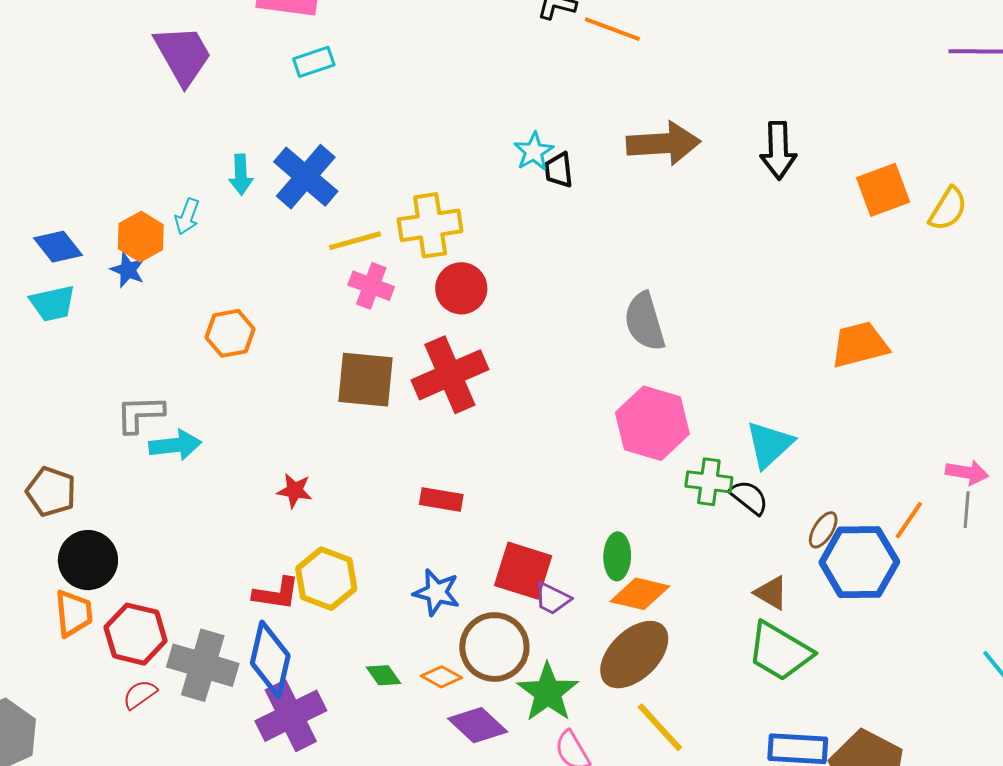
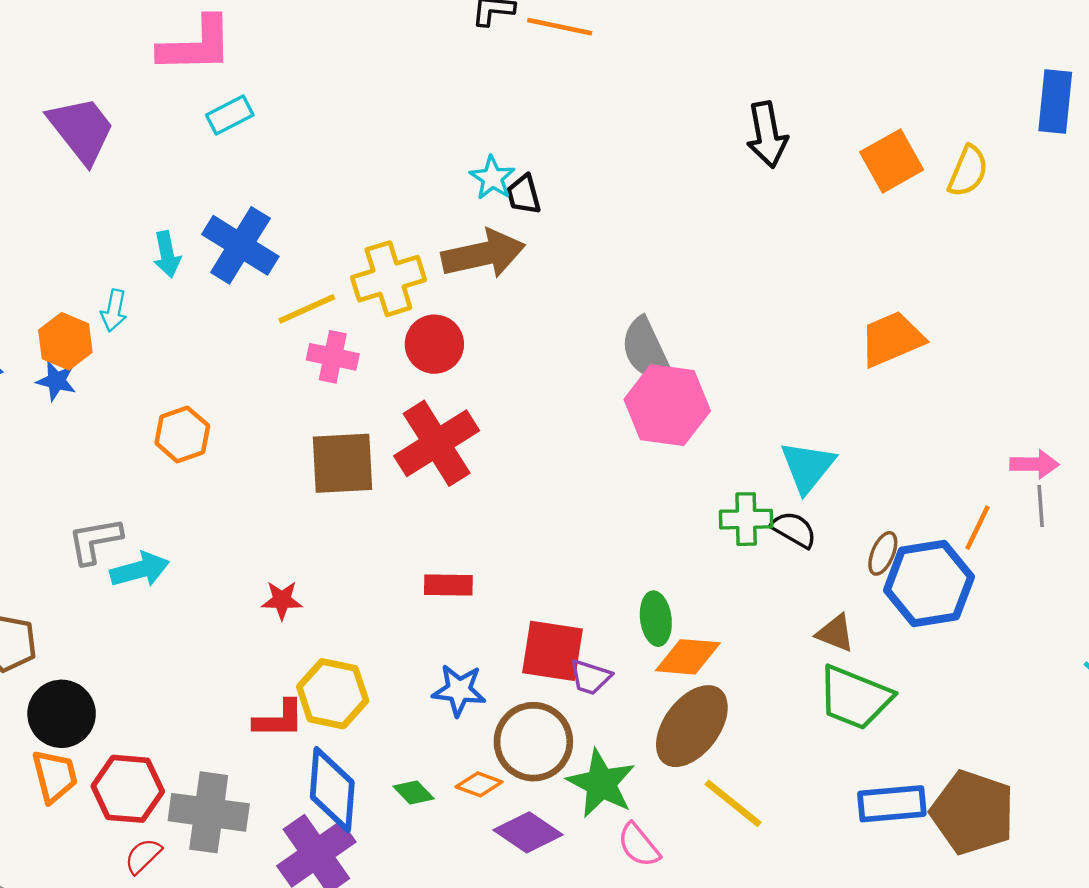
brown arrow: (663, 143) -> (483, 254), moved
pink hexagon: (652, 423) -> (667, 405), moved
blue diamond: (270, 659) -> (332, 790), moved

